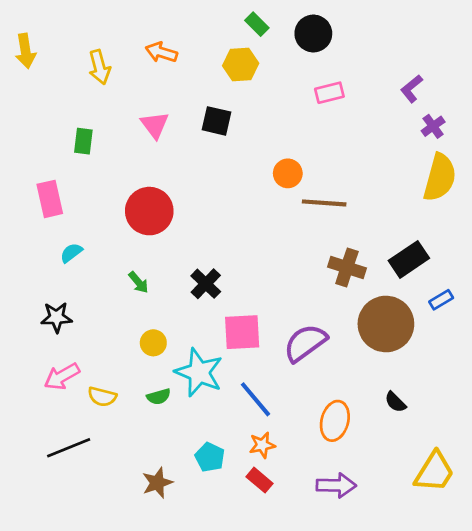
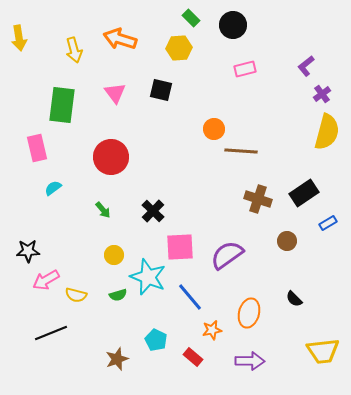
orange arrow: (161, 52) -> (120, 39), size x1.4
green rectangle: (83, 141) -> (62, 105), size x1.8
black star: (56, 317) -> (28, 251), moved
brown circle: (386, 324) -> (287, 241), size x0.5
orange star: (262, 445) -> (212, 330), moved
yellow trapezoid: (434, 472) -> (323, 351), turned 52

